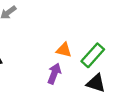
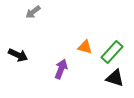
purple arrow: (54, 73) -> (61, 69), moved

